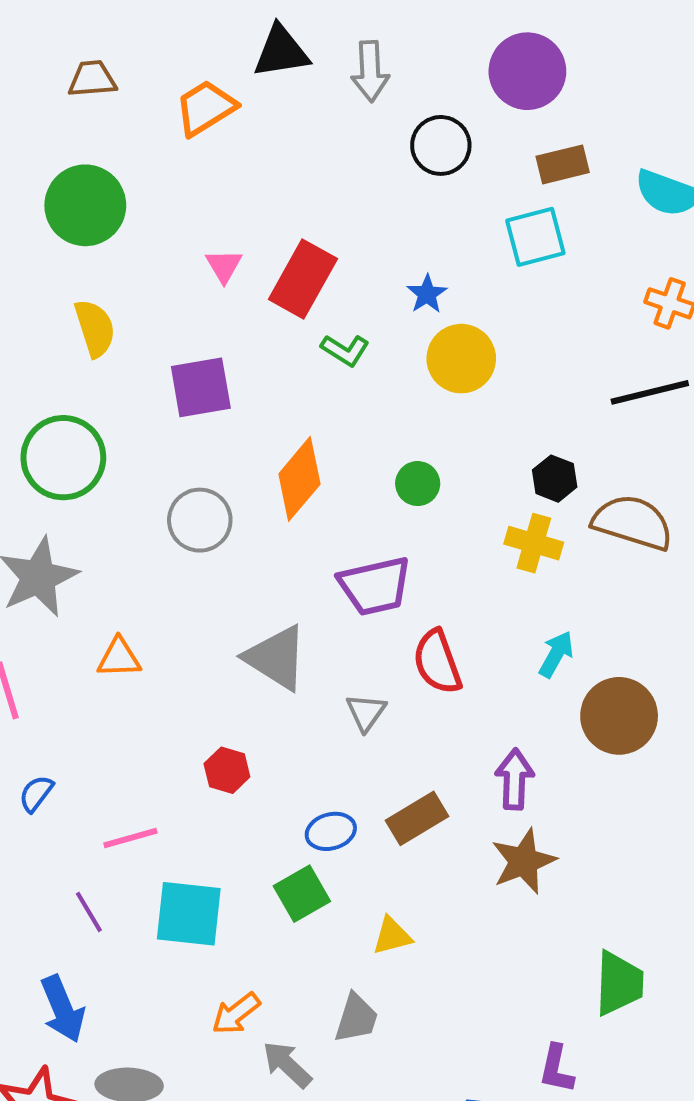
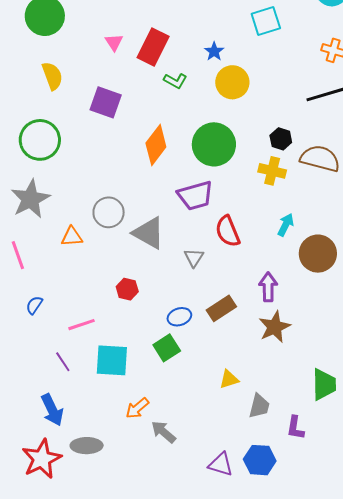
purple square: (201, 387) -> (106, 102), turned 32
green circle: (418, 484) -> (214, 144), size x2.0
gray circle: (200, 520) -> (109, 212), moved
yellow triangle: (392, 936) -> (229, 379), moved
gray trapezoid: (356, 1018) -> (259, 406), moved

